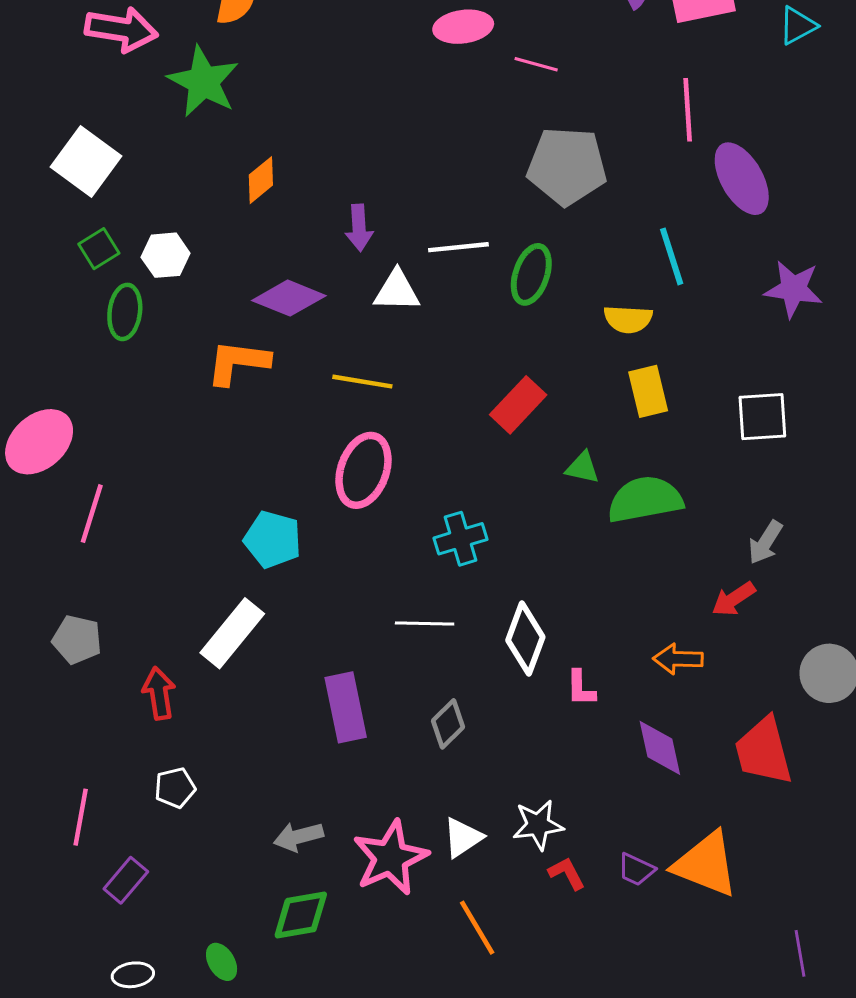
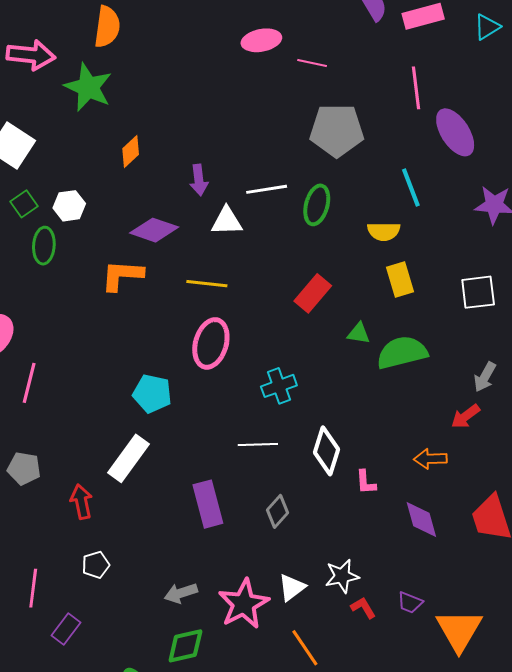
orange triangle: (706, 864) -> (459, 630), moved, turned 42

